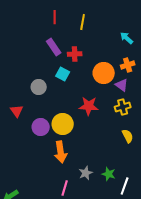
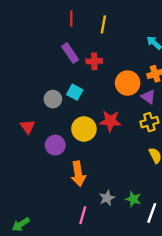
cyan square: (63, 74) -> (75, 92), moved
yellow circle: (63, 124) -> (84, 129), moved

